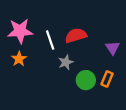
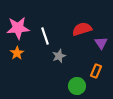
red semicircle: (76, 35) -> (82, 29), moved
green circle: (86, 80) -> (77, 86), moved

